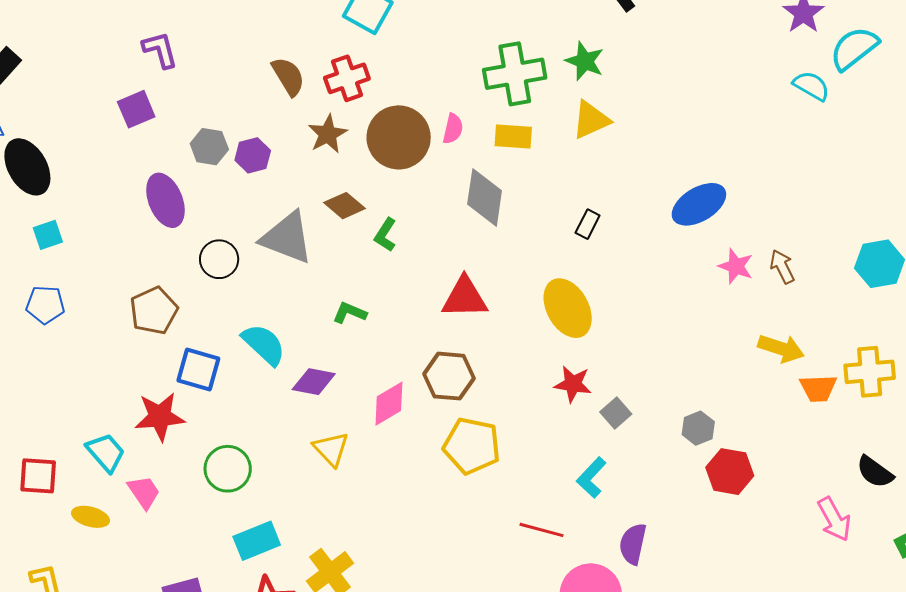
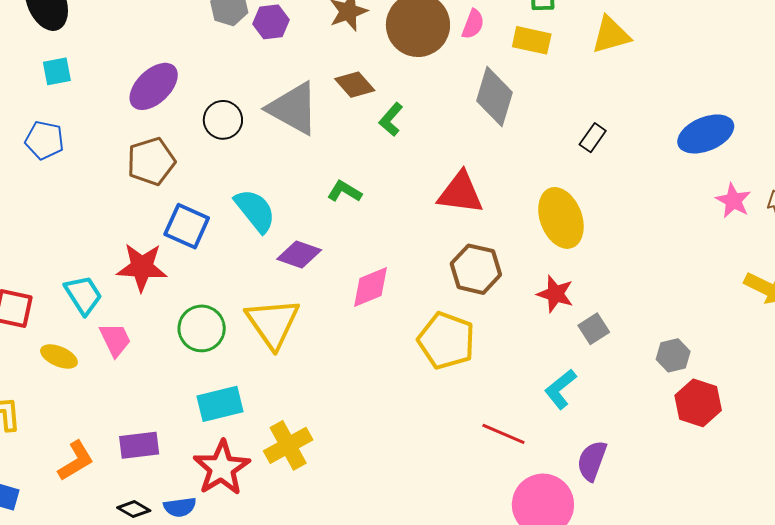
purple ellipse: (165, 200) -> (154, 86), moved, turned 60
brown hexagon: (449, 376) -> (476, 269), moved
yellow triangle: (331, 449) -> (273, 323), moved, size x1.5

